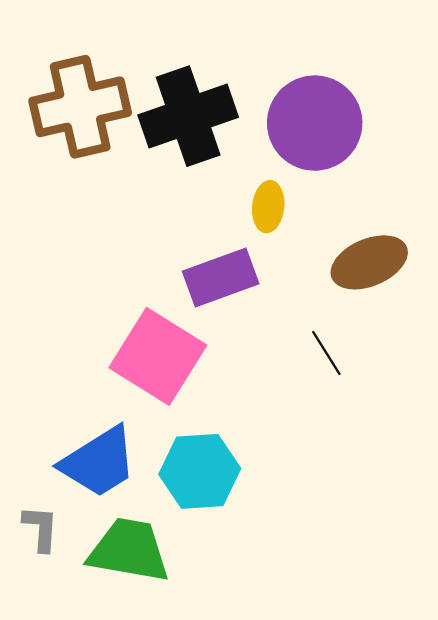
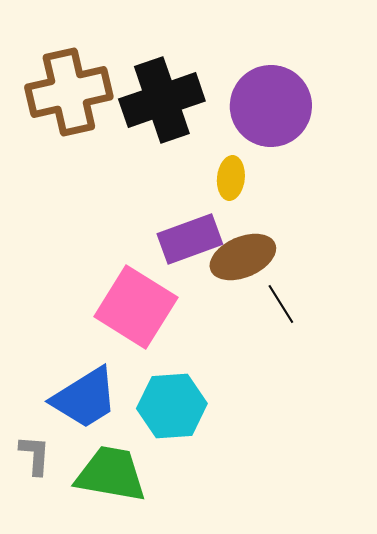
brown ellipse: (369, 262) -> (243, 257), moved

